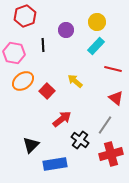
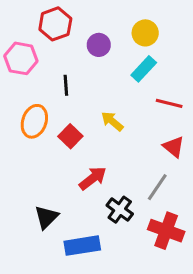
red hexagon: (25, 16) -> (55, 24), moved
black line: (43, 45) -> (66, 85), moved
pink hexagon: (14, 53) -> (21, 58), moved
orange ellipse: (23, 81) -> (34, 121), turned -35
red cross: (111, 154) -> (166, 231), turned 35

